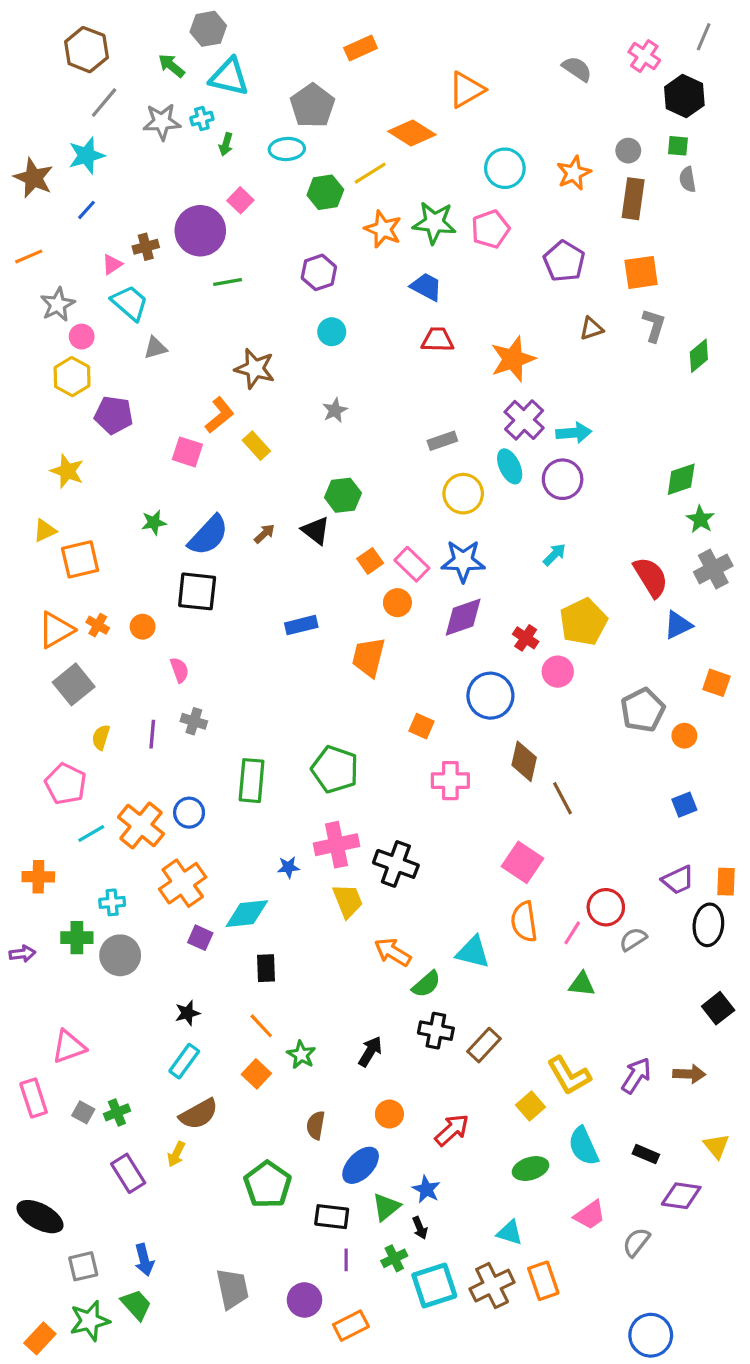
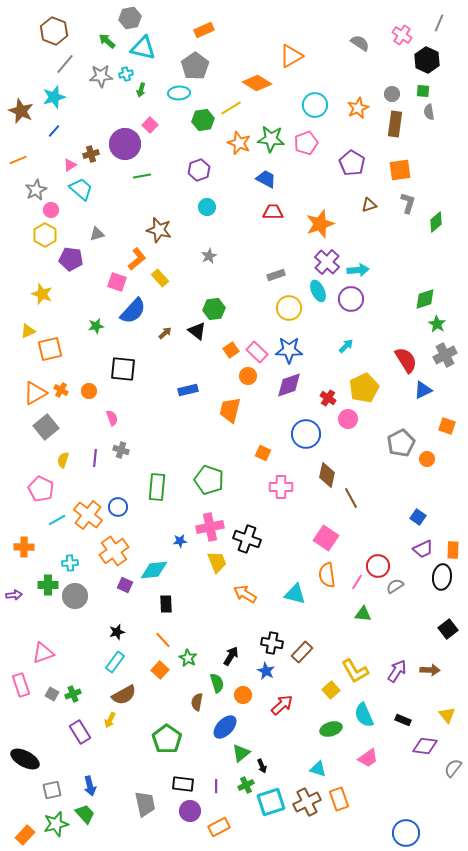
orange rectangle: (361, 48) -> (204, 30), moved
gray triangle: (155, 348) -> (97, 234), moved
blue semicircle: (208, 535) -> (133, 311), moved
blue square: (684, 805) -> (418, 517), moved, turned -35
green semicircle: (426, 984) -> (217, 683), moved, turned -66
blue star: (426, 1189) -> (266, 671), moved
black rectangle: (332, 1217) -> (183, 784), moved
gray semicircle: (636, 1242) -> (453, 768), moved

